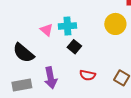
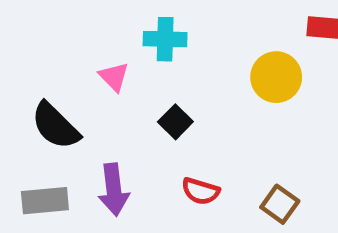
cyan cross: (67, 26) -> (165, 39), moved

